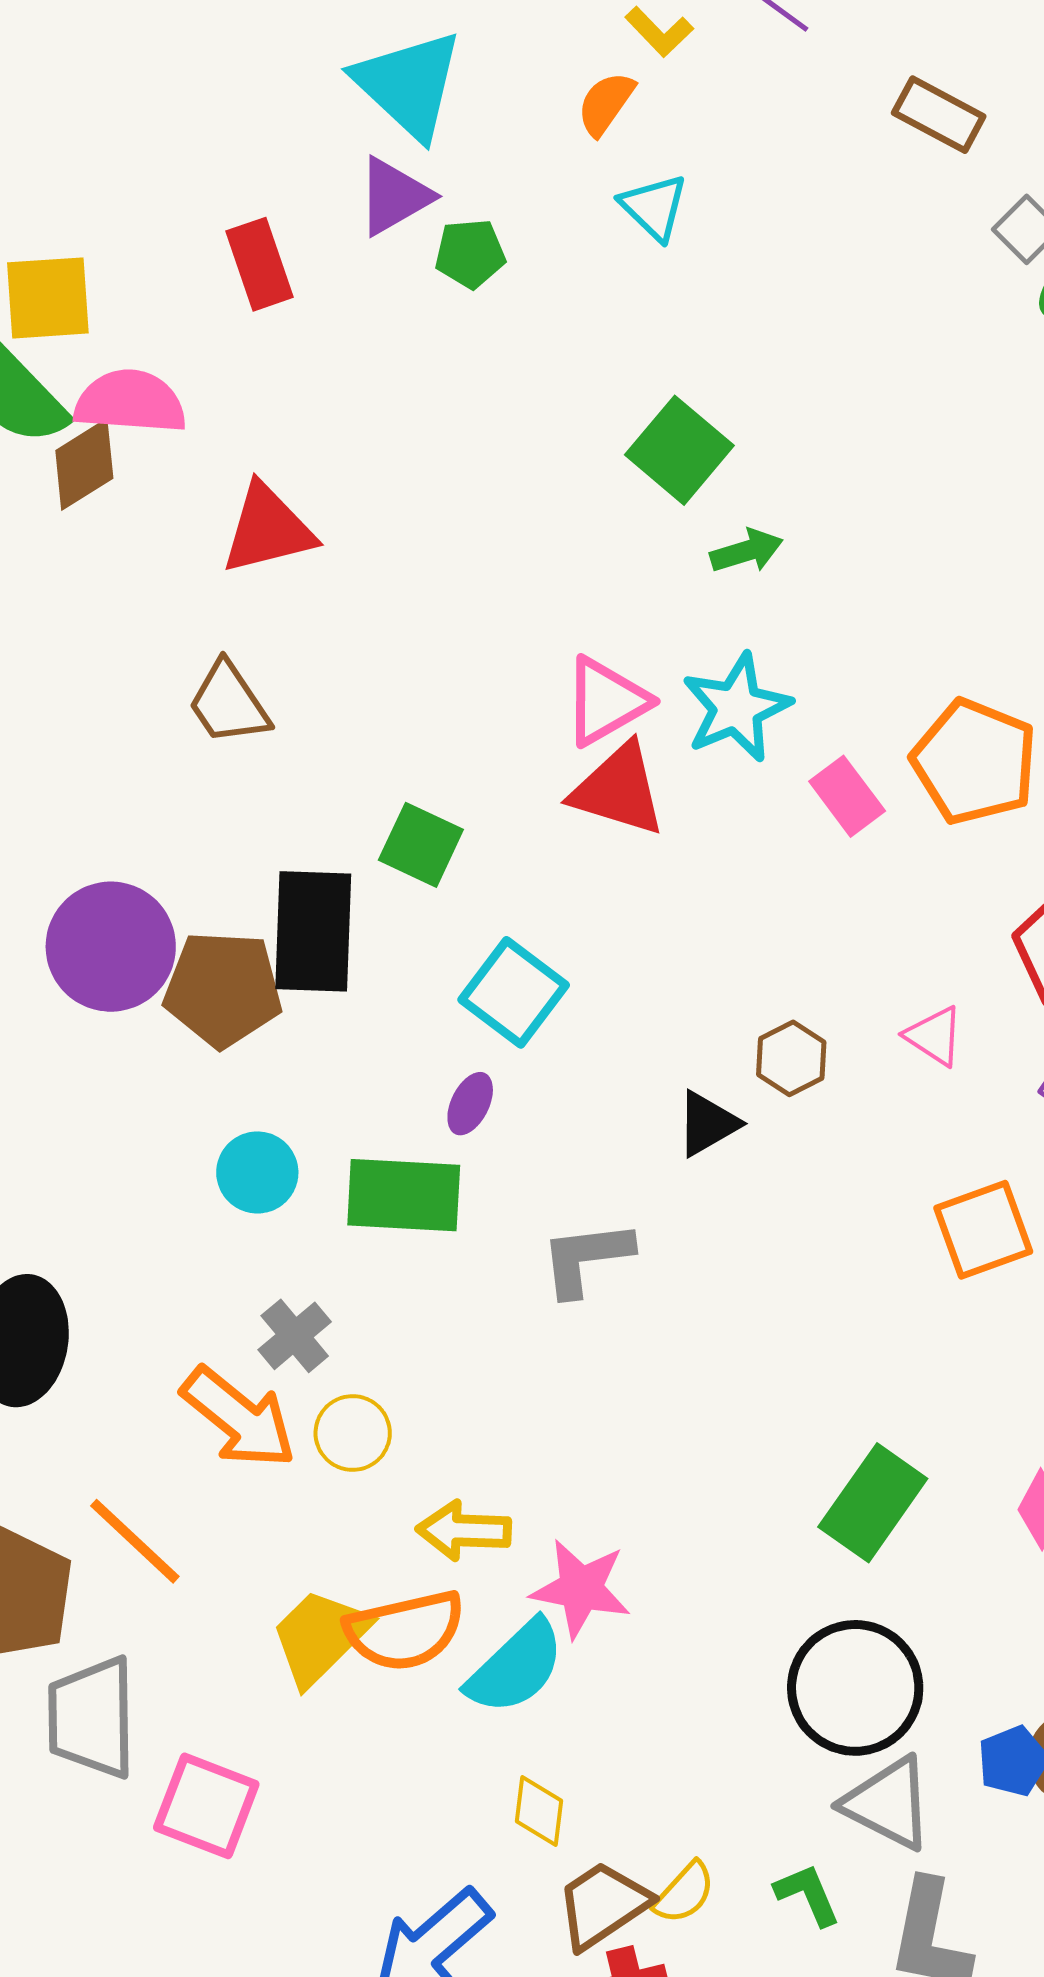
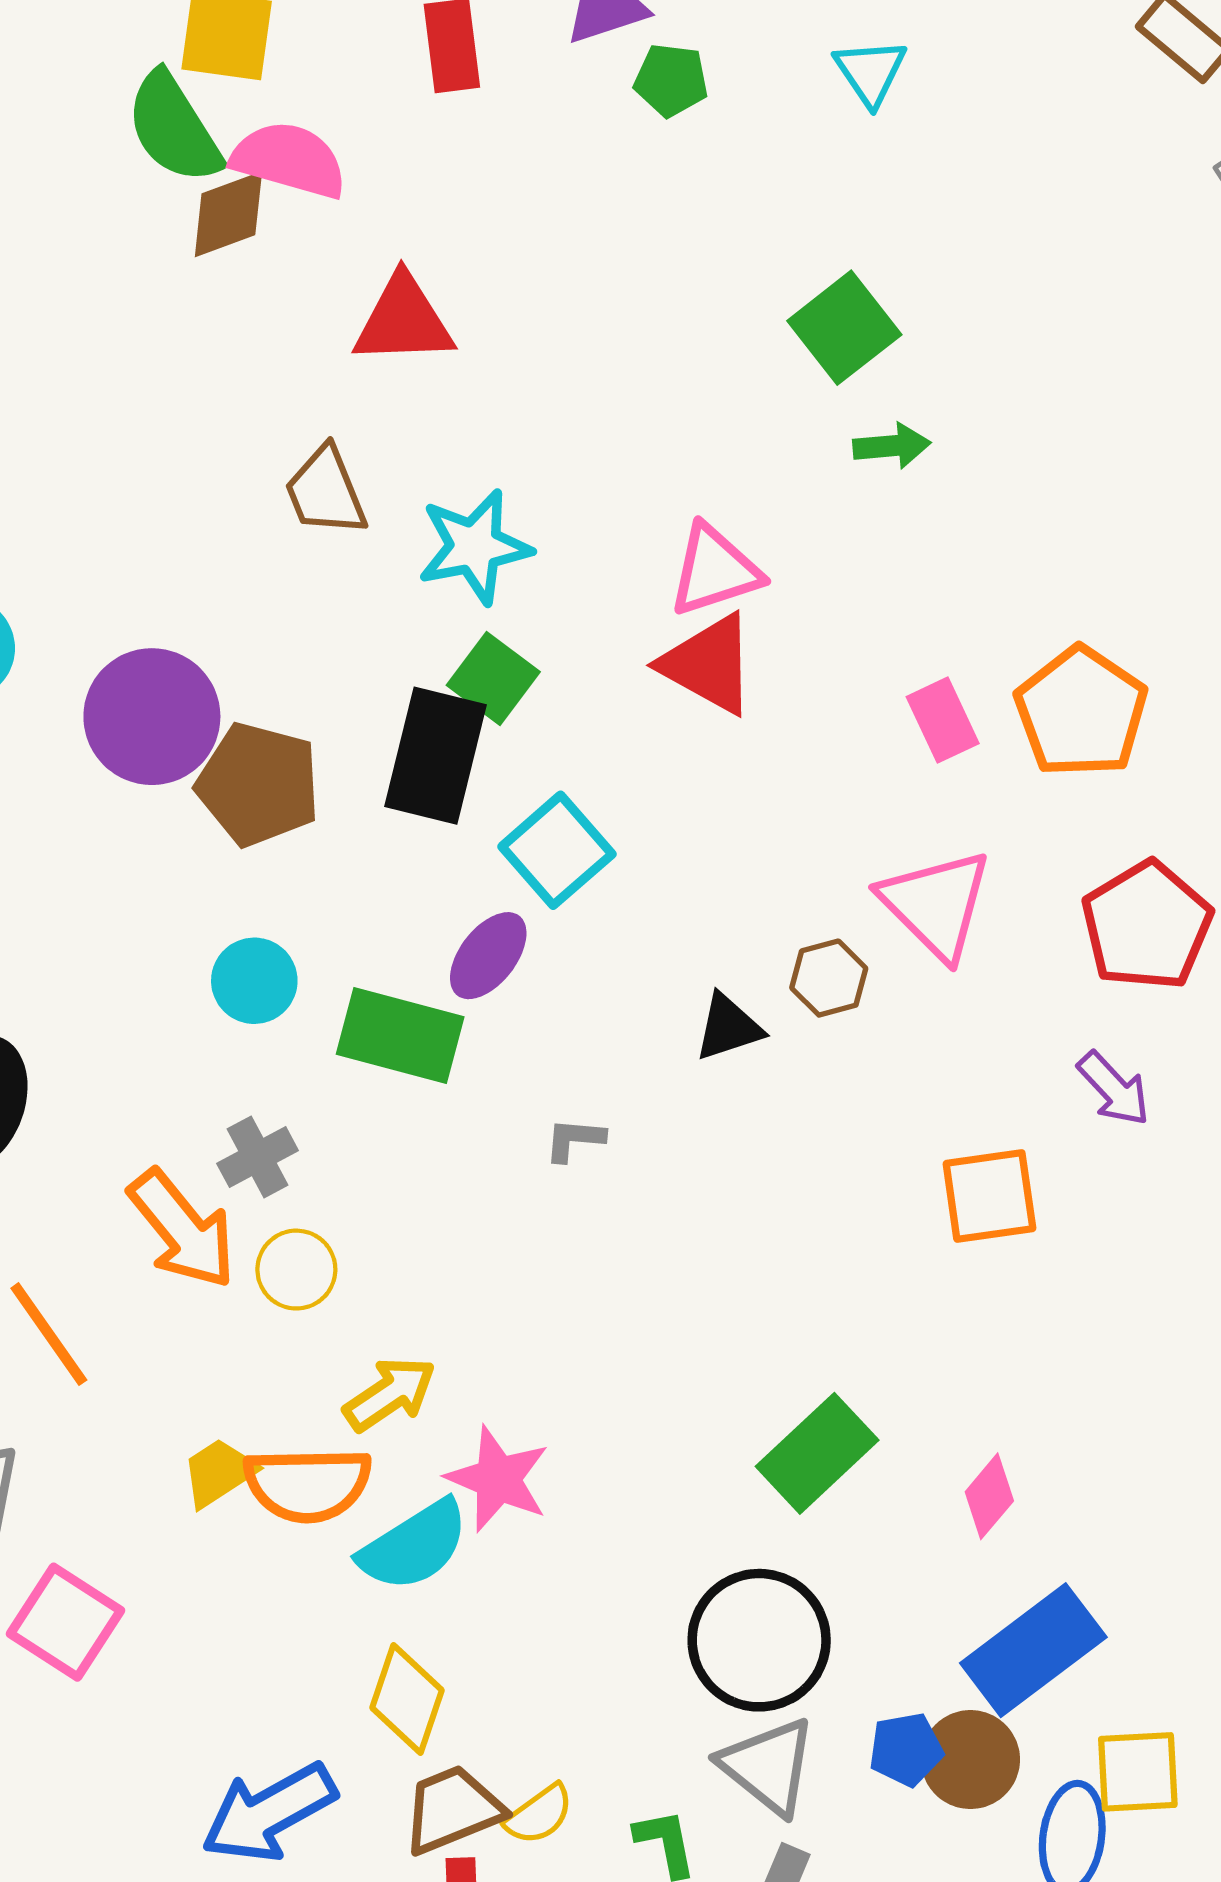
cyan star: (736, 708) -> (475, 547), moved
black rectangle: (313, 931) -> (435, 756), moved
pink triangle: (934, 1036) -> (936, 904), moved, size x1.8
purple ellipse: (470, 1104) -> (488, 956), size x1.4
gray L-shape: (586, 1258) -> (574, 1140), size x0.6
yellow arrow: (464, 1531) -> (390, 1394), turned 132
yellow trapezoid: (320, 1637) -> (219, 1473), size x0.7
yellow diamond: (539, 1811) -> (407, 1699), size x1.4

